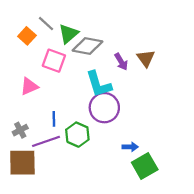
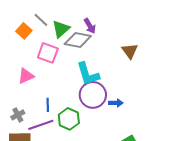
purple arrow: (121, 62) -> (90, 26), moved
blue arrow: (130, 147) -> (116, 103), moved

